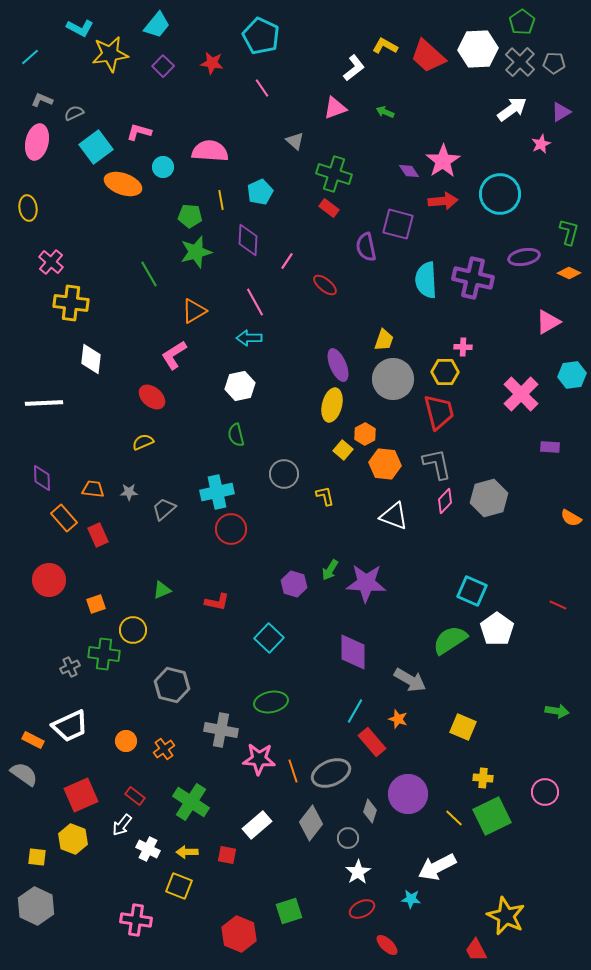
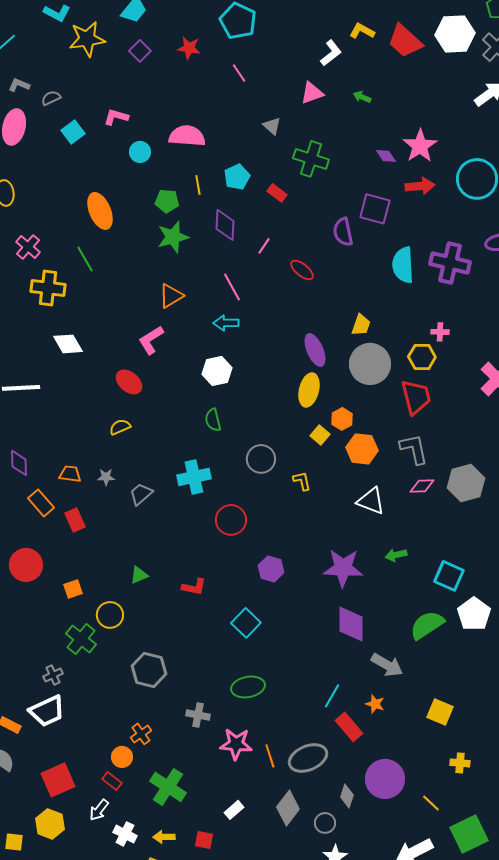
cyan square: (96, 147) -> (73, 132), size x0.7
orange ellipse: (123, 184) -> (100, 211), moved, turned 48
red rectangle: (329, 208) -> (277, 193), moved
green line: (149, 274) -> (85, 259), moved
white diamond: (91, 359) -> (68, 344), turned -36
pink diamond: (445, 501) -> (422, 486), turned 45
red circle: (231, 529) -> (231, 520), moved
green arrow: (330, 570) -> (396, 555), moved, turned 45
purple diamond: (353, 652) -> (351, 624), moved
green cross: (104, 654) -> (81, 639), turned 32
gray cross: (70, 667) -> (53, 675), moved
gray cross: (221, 730) -> (198, 715), size x0.7
orange circle: (126, 741) -> (122, 757), moved
green square: (492, 816) -> (469, 834), moved
white rectangle: (257, 825) -> (234, 810), size x0.7

